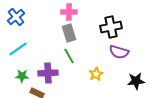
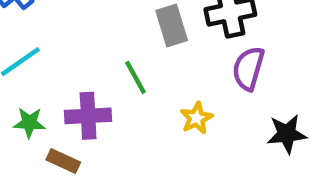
gray rectangle: (69, 33) -> (172, 26), moved
purple semicircle: (119, 52) -> (248, 68), turned 90

